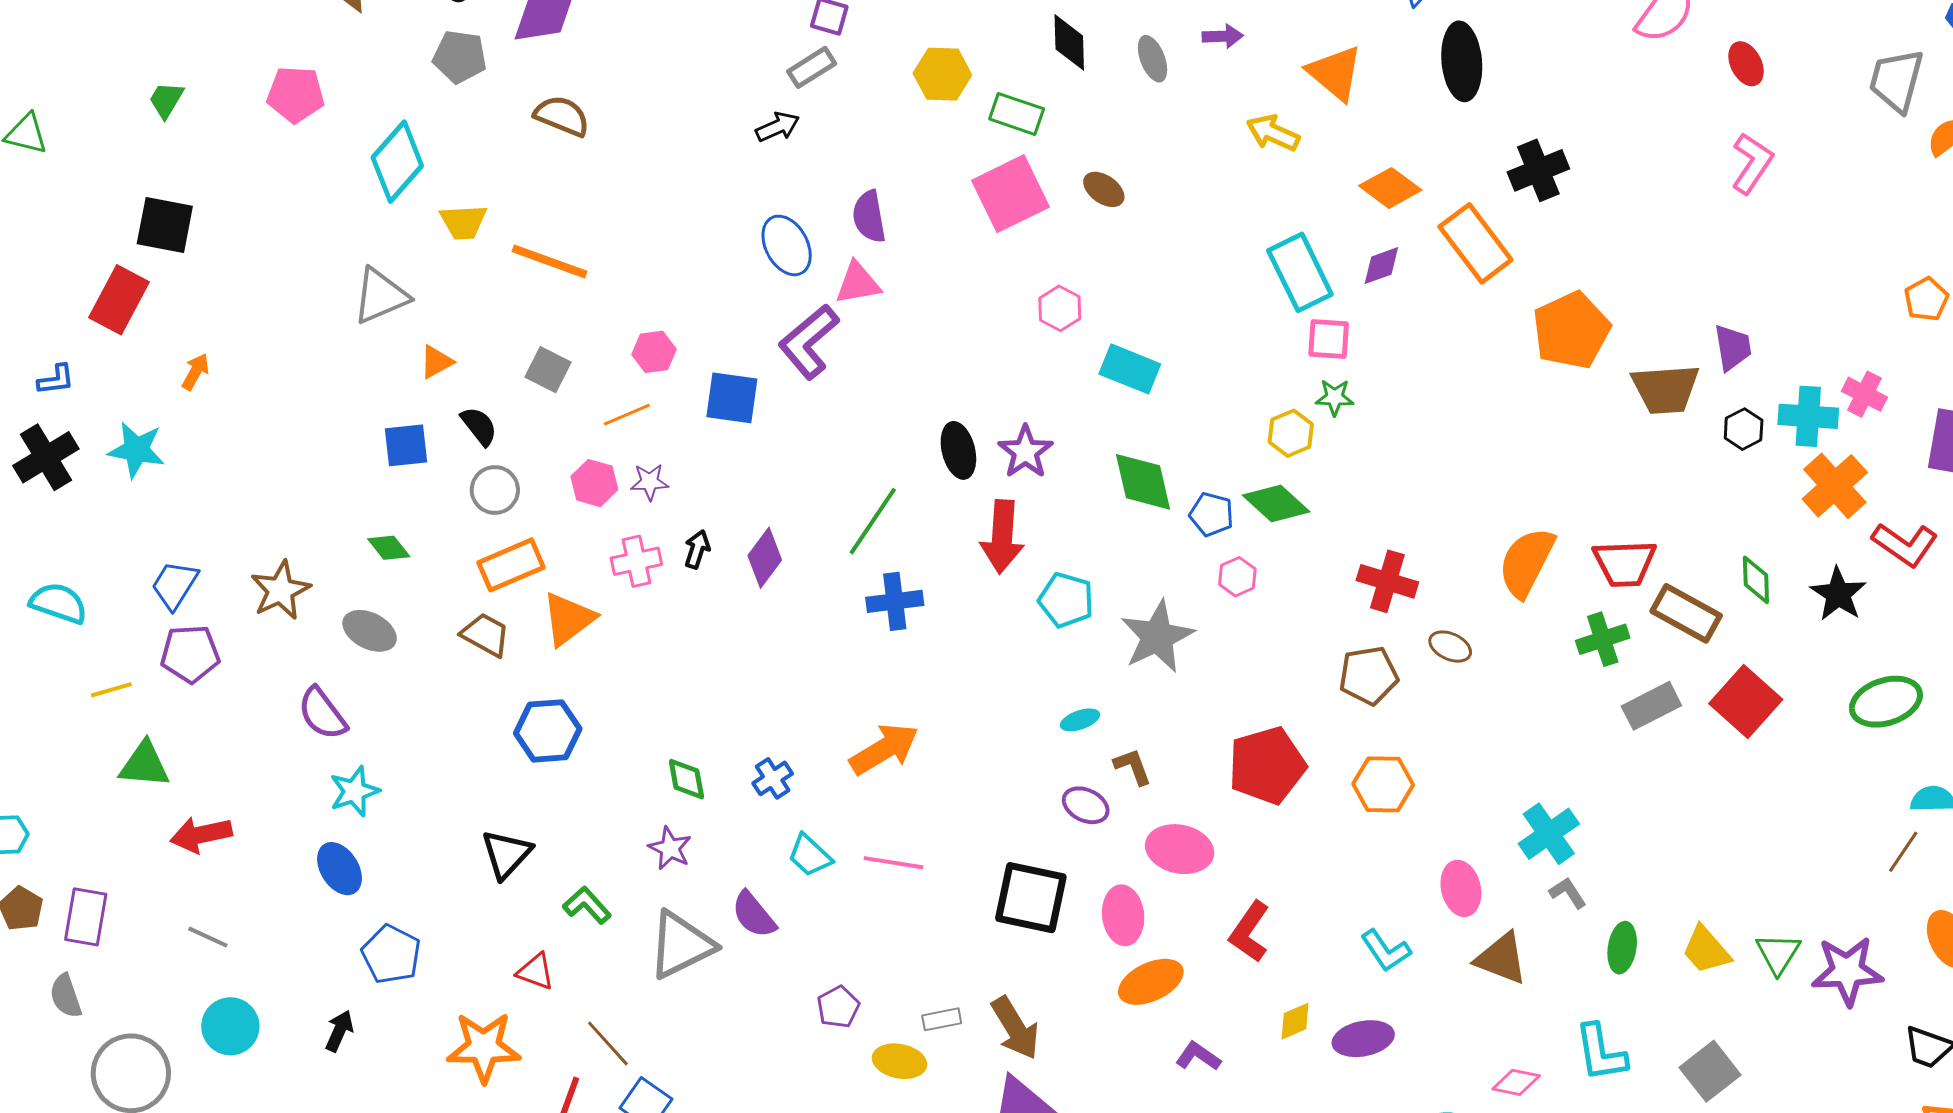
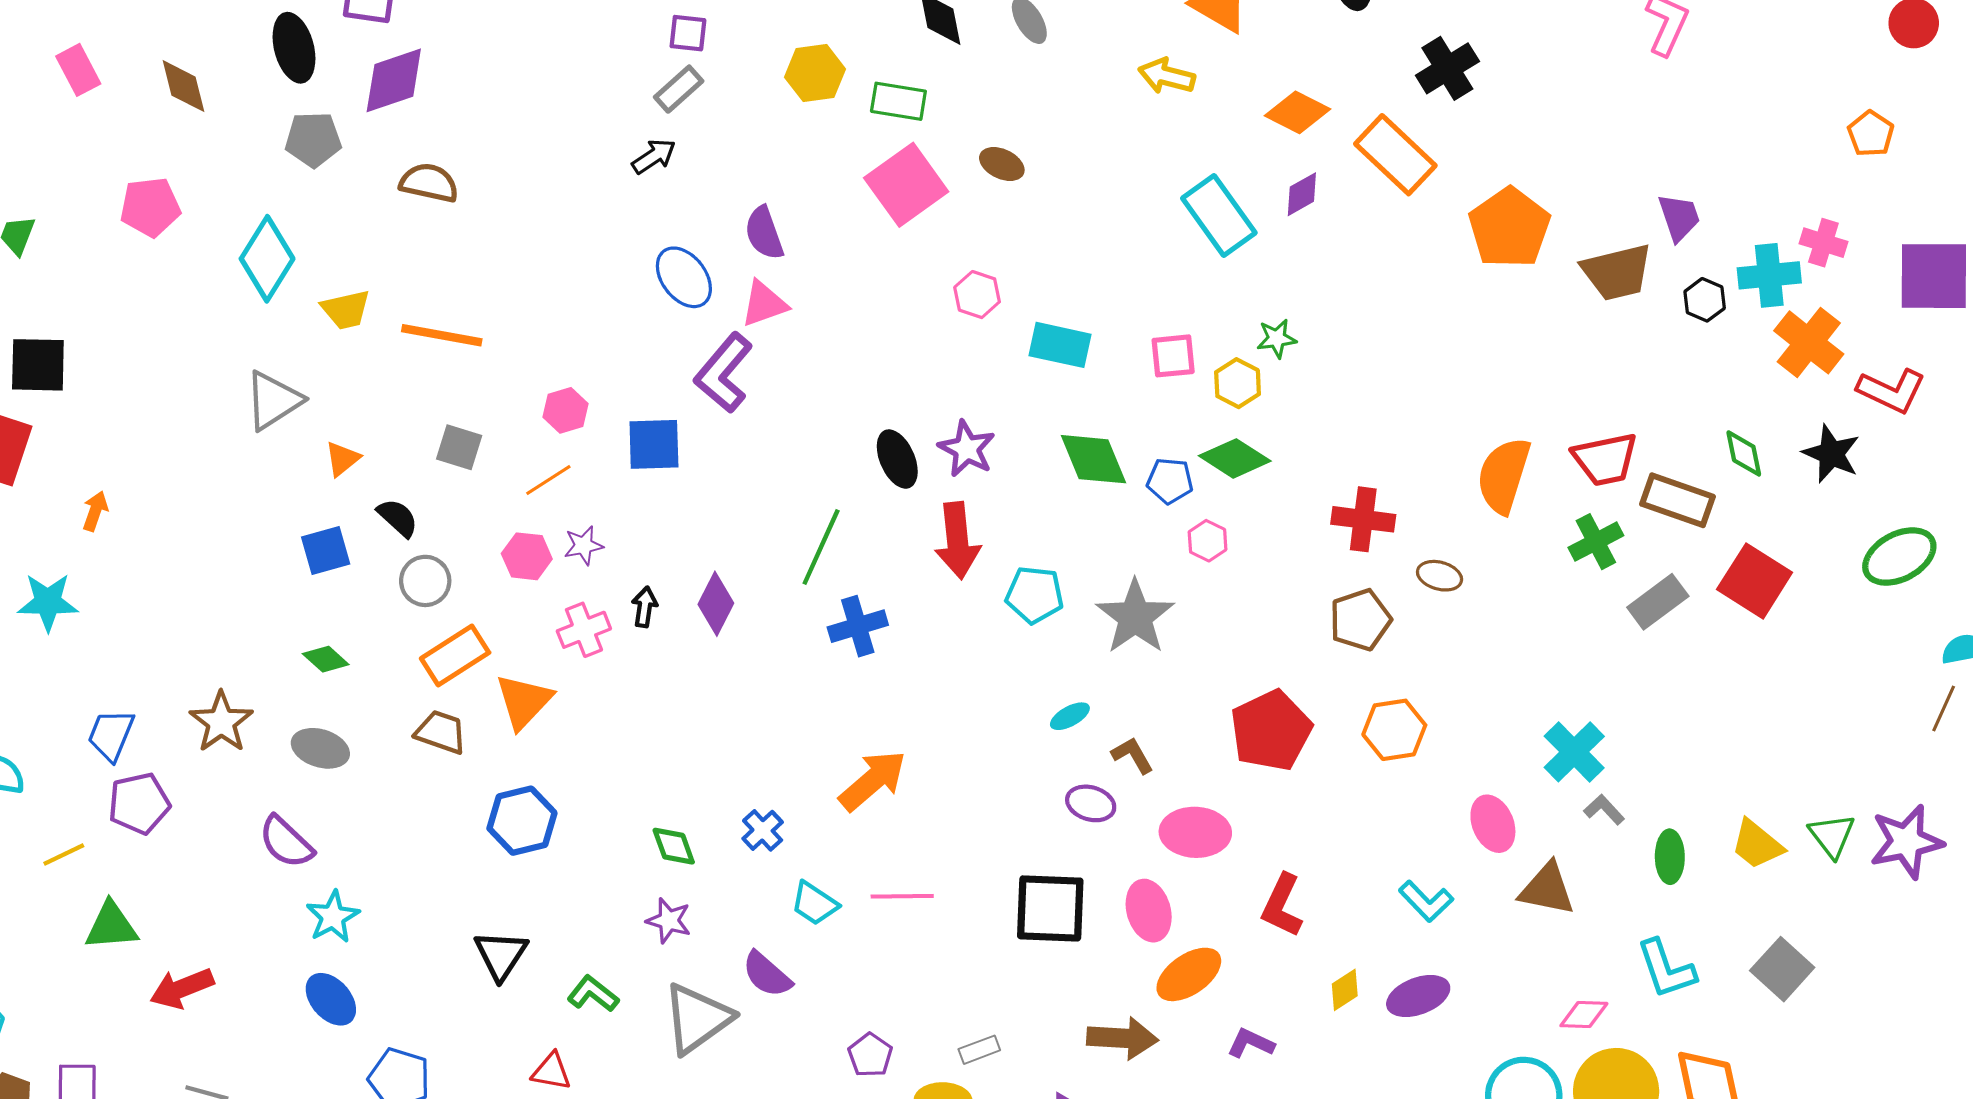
pink square: (1329, 339) -> (1173, 356), moved
brown arrow: (1015, 1028) -> (1122, 1038), moved, turned -46

